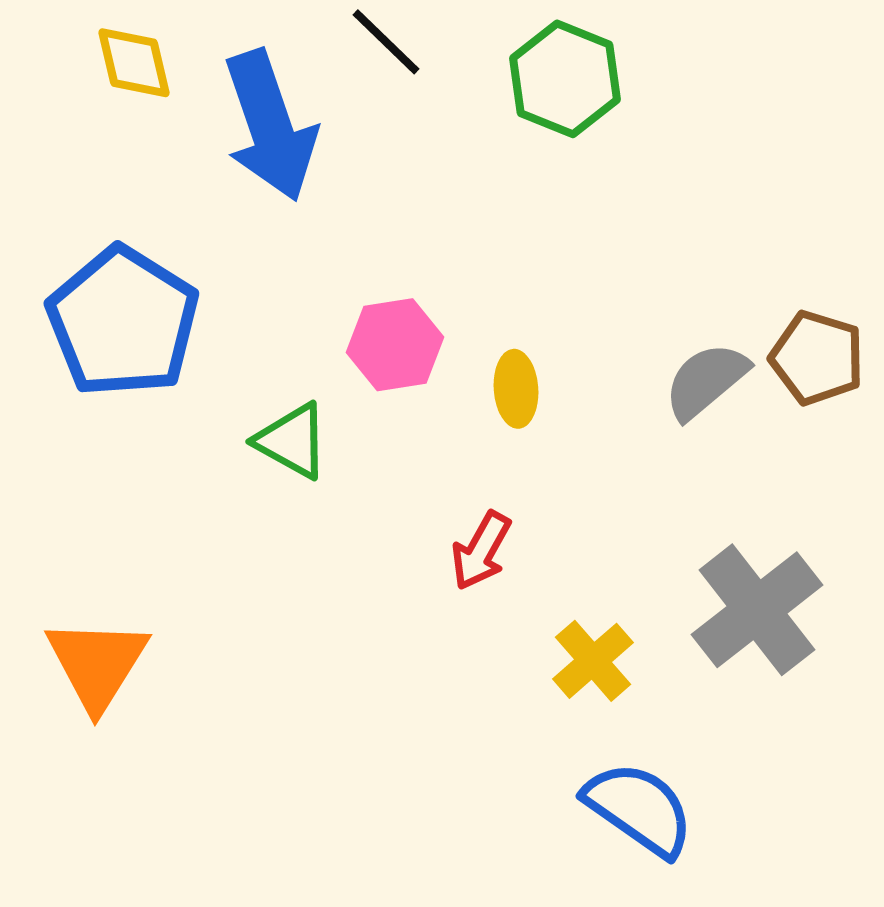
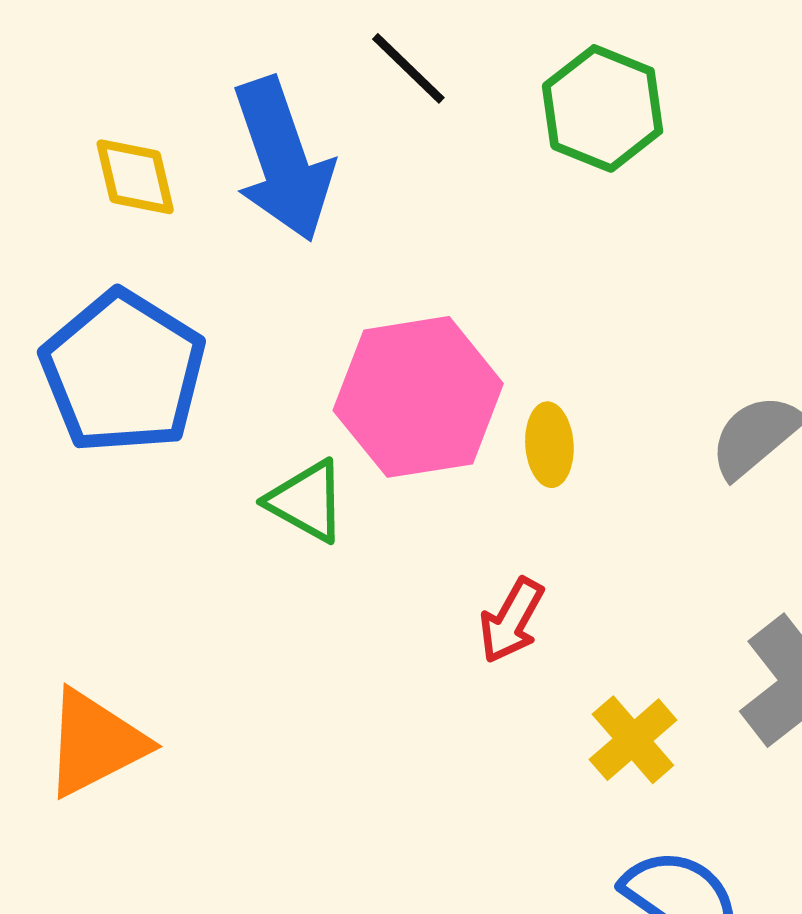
yellow diamond: (134, 63) -> (135, 177), moved
pink hexagon: (395, 345) -> (418, 397), size x1.6
orange triangle: (97, 664) -> (95, 743), turned 31

